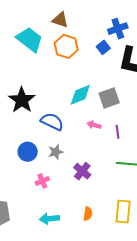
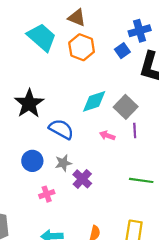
gray square: (109, 98) -> (126, 107), turned -30
purple line: (117, 132) -> (135, 130), moved
purple cross: (82, 171) -> (82, 179), moved

